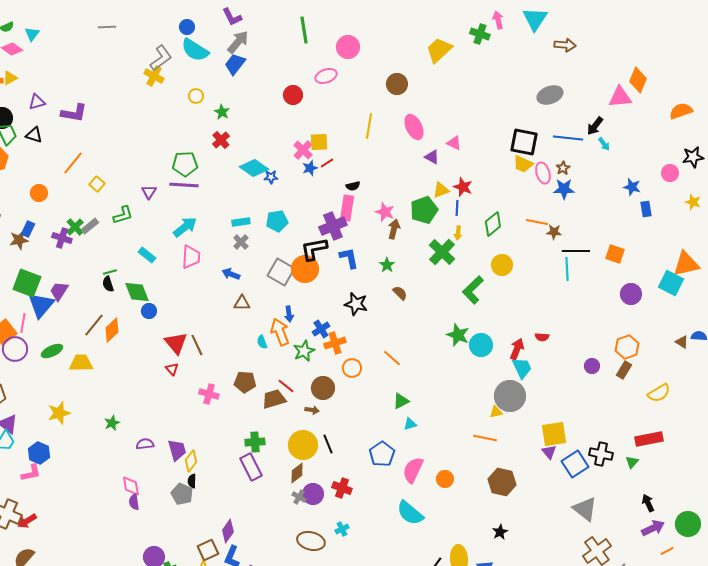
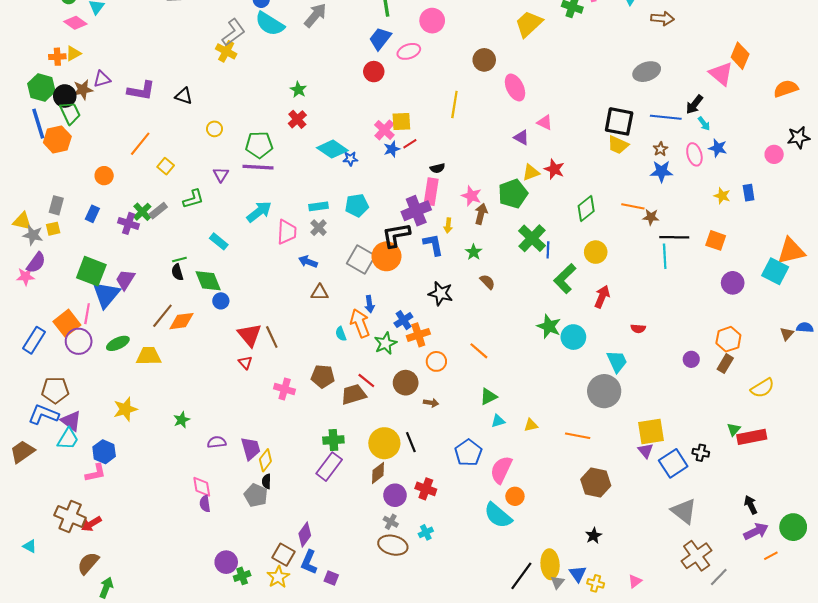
blue trapezoid: (235, 64) -> (380, 39), moved
yellow circle: (196, 96) -> (214, 129), moved
pink triangle: (620, 97) -> (721, 74), turned 45
pink ellipse: (414, 127) -> (515, 87), moved
black triangle: (34, 135) -> (184, 96), moved
pink ellipse: (543, 173) -> (694, 154), moved
blue star: (632, 187) -> (718, 148), moved
yellow star: (693, 202) -> (722, 196), moved
blue line: (457, 208) -> (548, 250), moved
yellow arrow: (458, 233) -> (448, 226), moved
brown star: (19, 240) -> (83, 90), moved
pink trapezoid: (191, 257) -> (287, 232), moved
orange diamond: (112, 330) -> (182, 321), turned 35
brown triangle: (682, 342) -> (787, 334), turned 40
red arrow: (517, 349) -> (602, 297), moved
brown arrow: (312, 410) -> (431, 403), moved
yellow triangle: (496, 412) -> (531, 425), moved
black cross: (601, 454) -> (701, 453), size x0.7
green triangle: (632, 462) -> (734, 429), moved
purple rectangle: (251, 467) -> (329, 467), turned 64
orange circle: (445, 479) -> (515, 496), moved
gray cross: (299, 497) -> (391, 522), moved
brown square: (208, 550) -> (284, 555), turned -35

